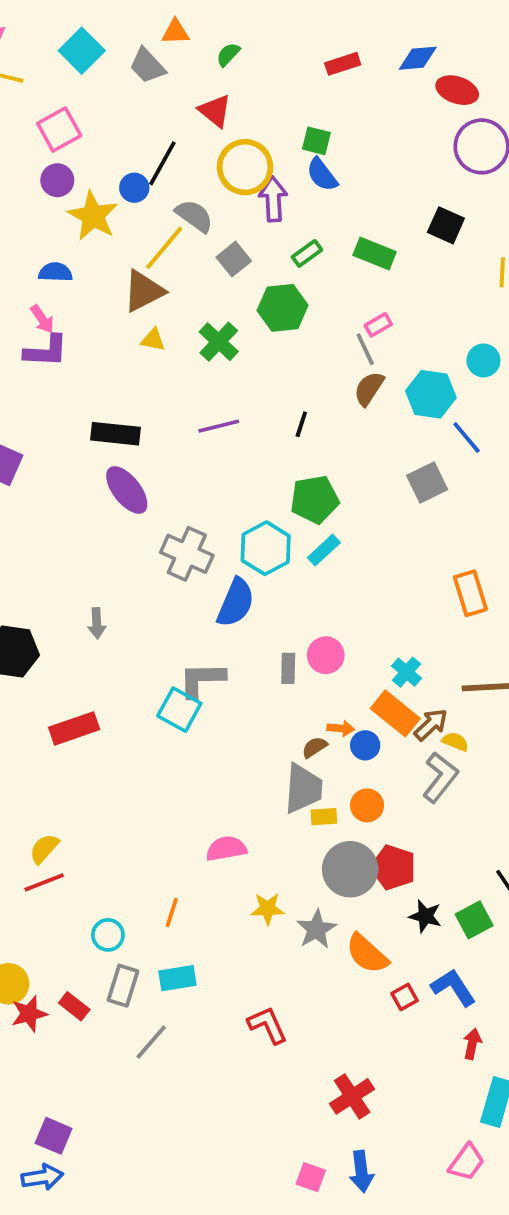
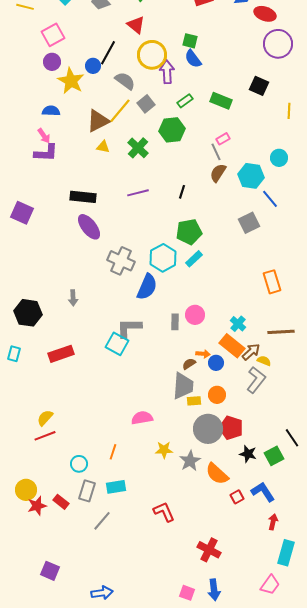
yellow line: (164, 248) -> (120, 111), moved
red cross: (352, 1096) -> (209, 550), turned -30
blue arrow: (42, 1177) -> (102, 593), moved

